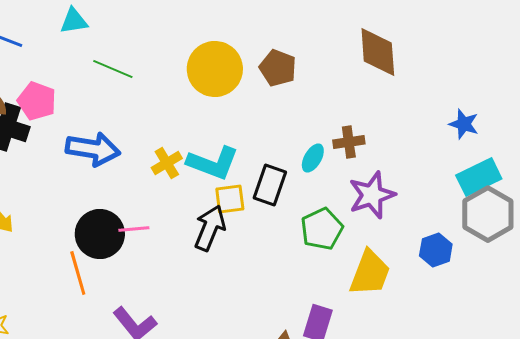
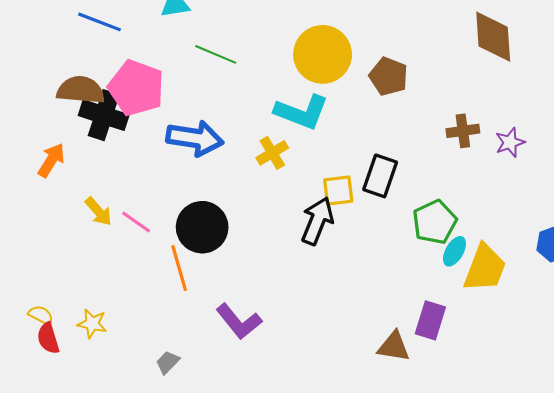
brown pentagon: (278, 68) -> (389, 76), moved
pink pentagon: (37, 101) -> (136, 88), size x1.4
cyan ellipse: (313, 158) -> (454, 251), moved
cyan L-shape: (213, 163) -> (302, 112), moved
purple star: (372, 195) -> (510, 142), moved, size x0.6
pink line: (134, 229) -> (136, 222), moved, turned 40

